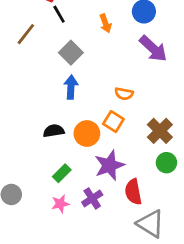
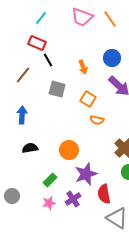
gray square: (71, 53) -> (57, 89), turned -30
blue arrow: (71, 87) -> (22, 115), moved
orange square: (113, 122) -> (88, 99), moved
black semicircle: (54, 131) -> (30, 148), moved

